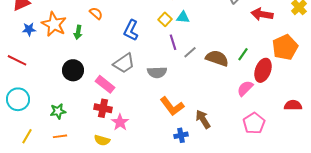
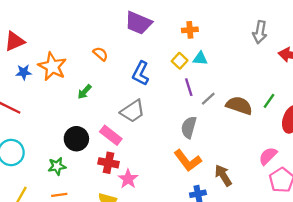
green arrow: (78, 32) -> (84, 92), moved, turned 32
black circle: (73, 70) -> (76, 139), moved
gray semicircle: (157, 72) -> (189, 127), moved, turned 108
pink semicircle: (245, 88) -> (268, 156), moved

